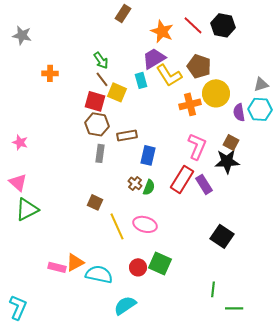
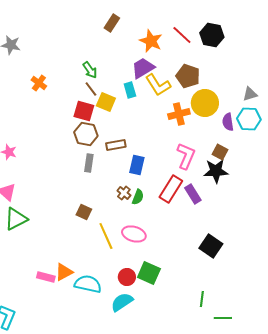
orange cross: (50, 73) -> (39, 83), turned 35
cyan semicircle: (125, 305) -> (122, 302), moved

